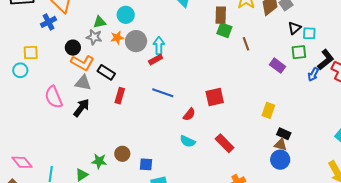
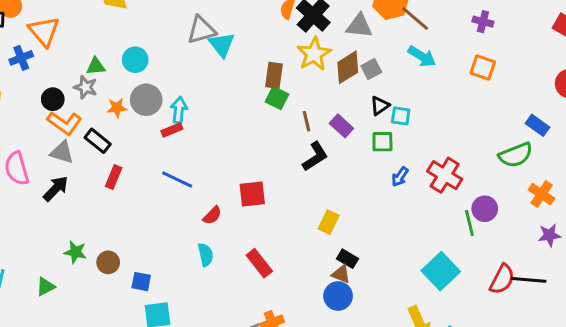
orange star: (117, 38) -> (117, 108), moved
black L-shape: (326, 60) -> (315, 156), moved
purple rectangle: (277, 66) -> (341, 126), moved
cyan semicircle: (188, 141) -> (206, 255), turned -133
green star: (99, 161) -> (75, 252), moved

